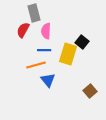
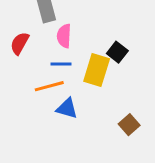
red semicircle: (23, 30) -> (20, 43), moved
blue triangle: (48, 80) -> (67, 108), turned -35

